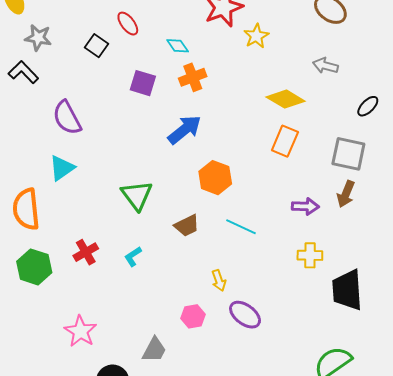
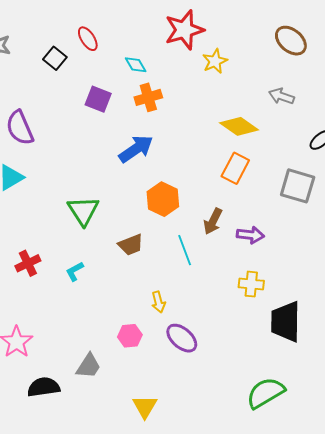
brown arrow: (346, 194) -> (213, 221), moved
cyan line: (241, 227) -> (185, 250), turned 40

